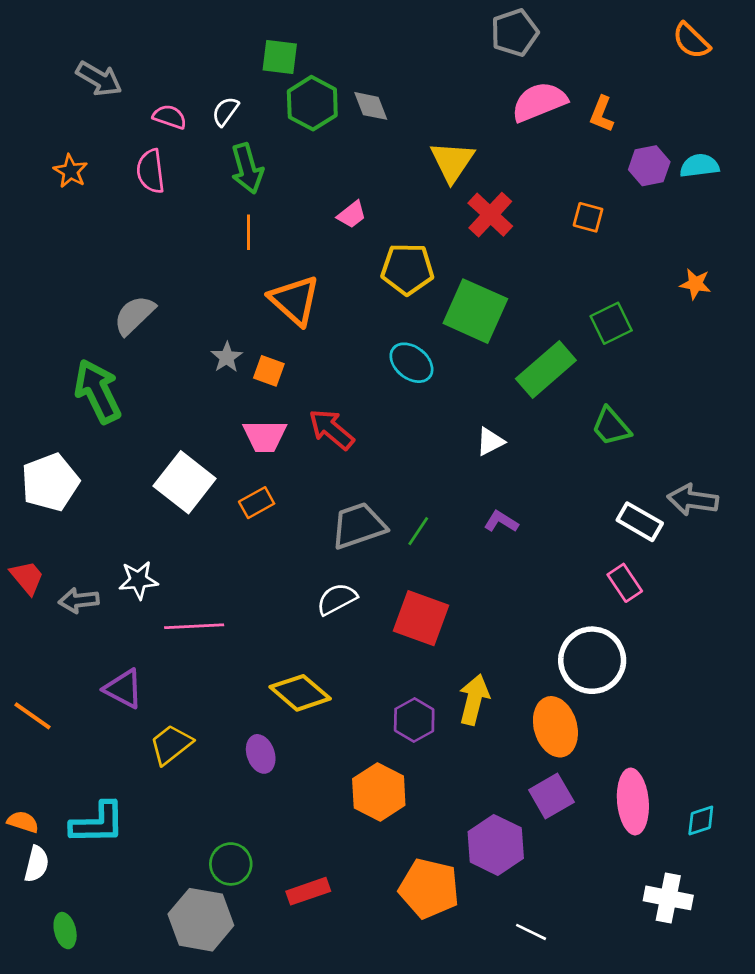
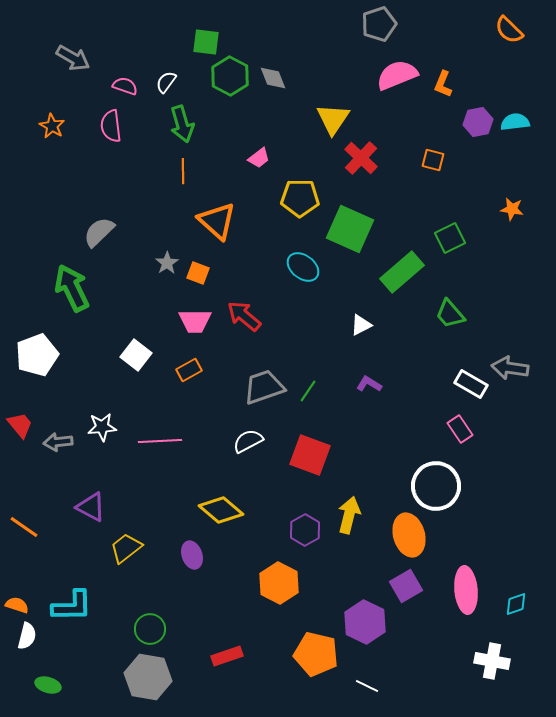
white square: (185, 482) -> (136, 355), size x0.7
pink line: (194, 626) -> (160, 441), moved
green circle: (231, 864) -> (150, 629), moved
green ellipse: (65, 931) -> (48, 685), turned -60
white line: (531, 932) -> (367, 686), moved

